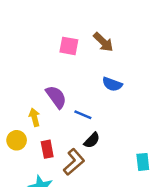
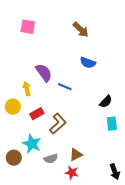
pink square: (69, 46) -> (28, 27), moved
black semicircle: (92, 140) -> (106, 102), moved
red rectangle: (47, 149) -> (37, 114), turned 72

